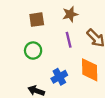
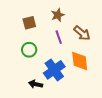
blue cross: (59, 77) -> (54, 70), size x1.5

